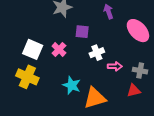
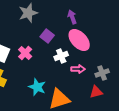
pink ellipse: (138, 31) -> (79, 40), moved
purple square: (82, 32) -> (47, 36), turned 32
gray cross: (140, 71) -> (102, 73), turned -32

